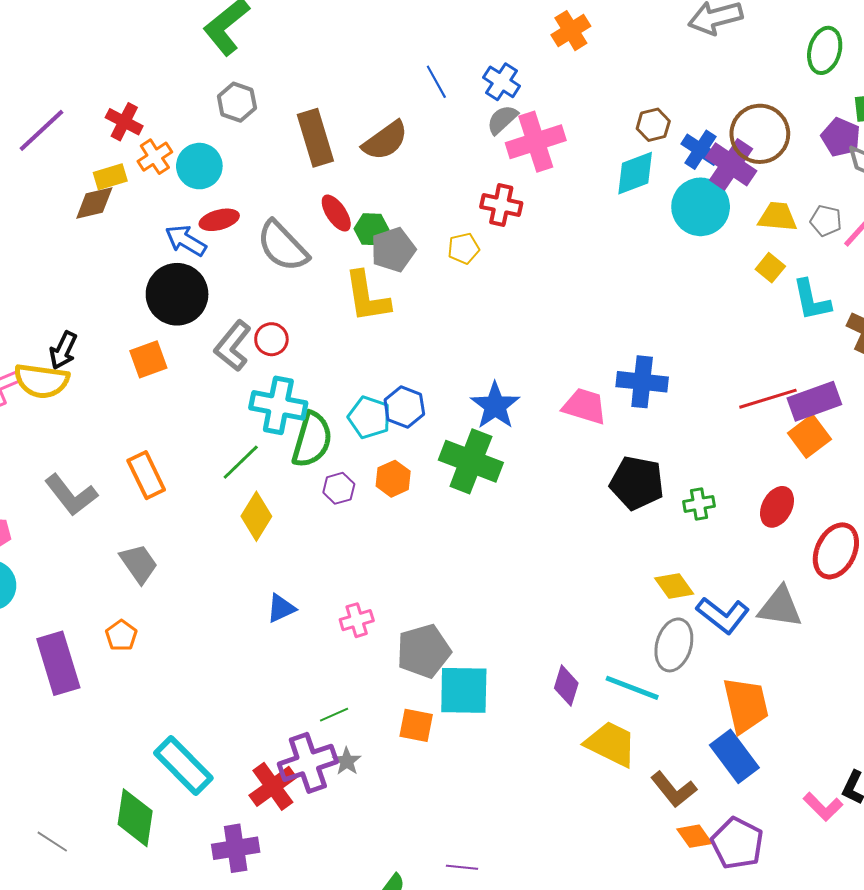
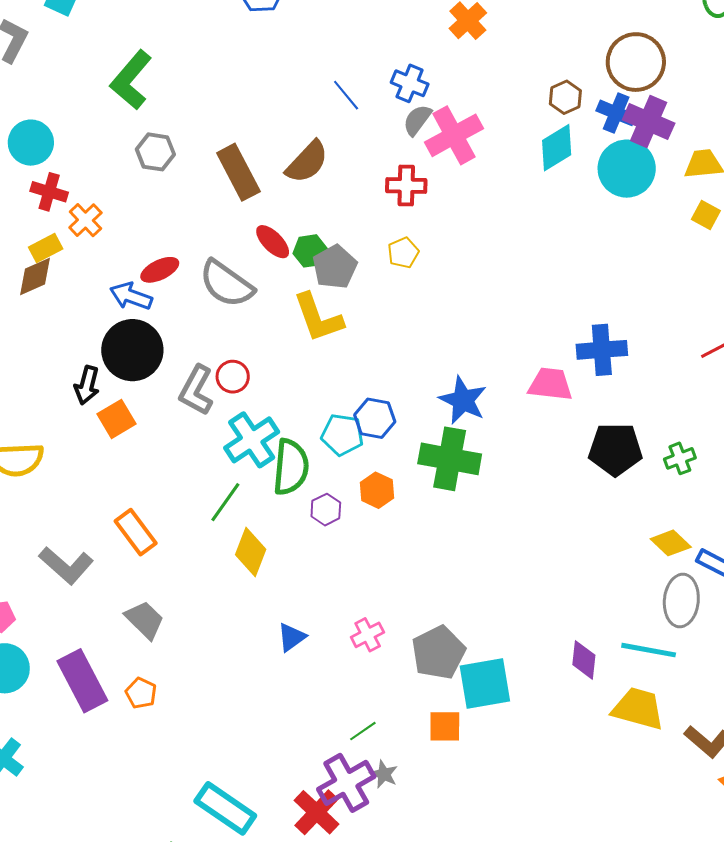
brown circle: (760, 134) -> (636, 62), moved
cyan circle: (199, 166) -> (31, 143), moved
red cross: (501, 205) -> (406, 186), moved
black arrow: (63, 350) -> (87, 385), moved
cyan cross: (278, 405) -> (252, 440), turned -34
purple rectangle: (58, 663) -> (82, 681), moved

